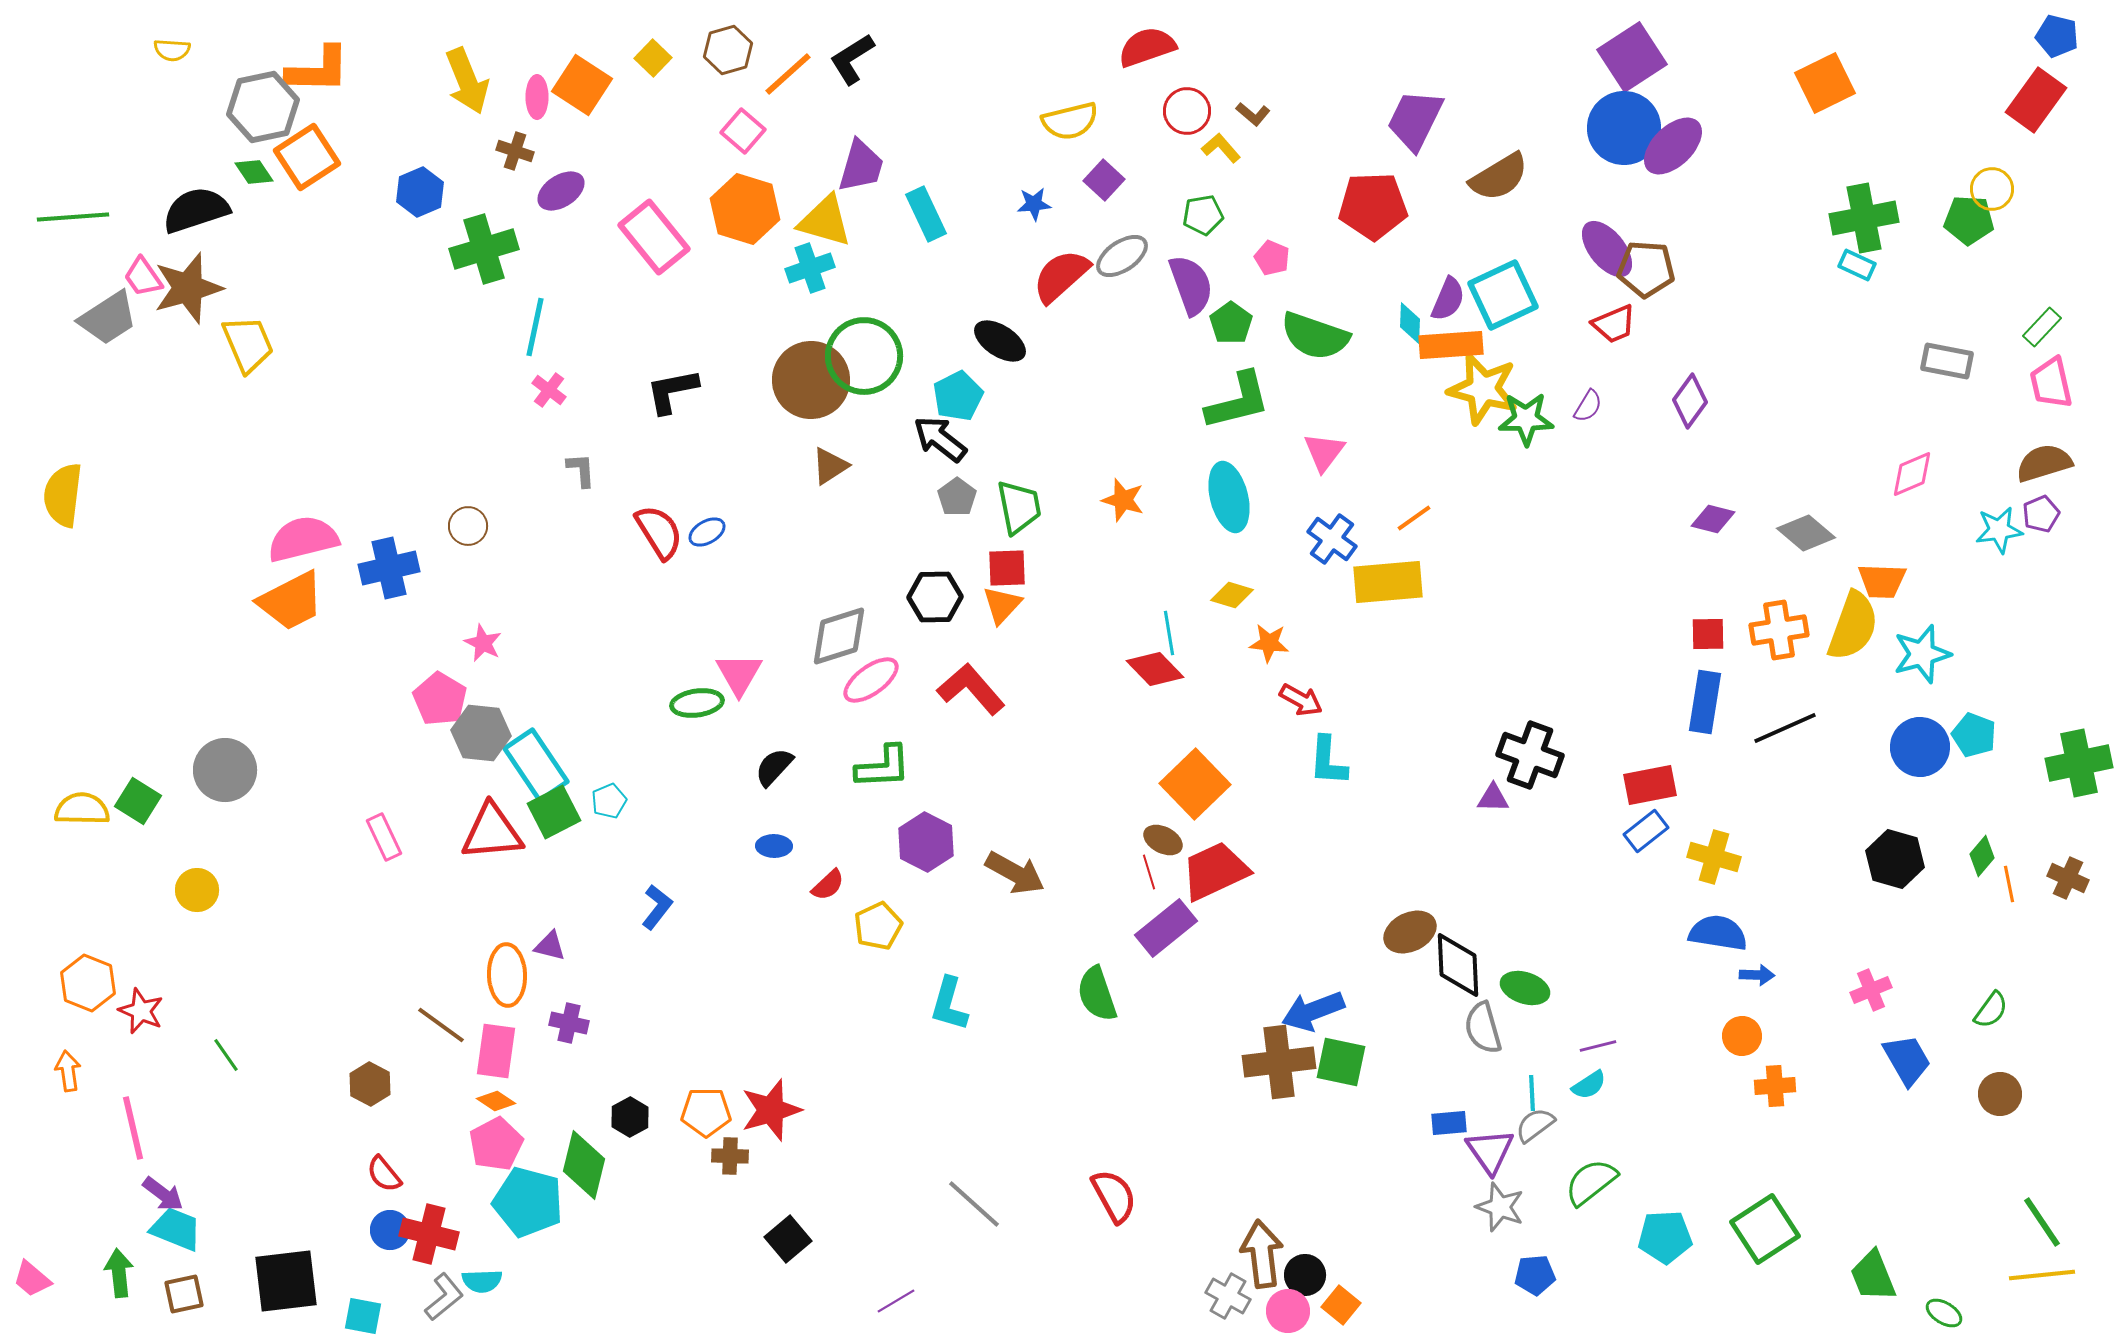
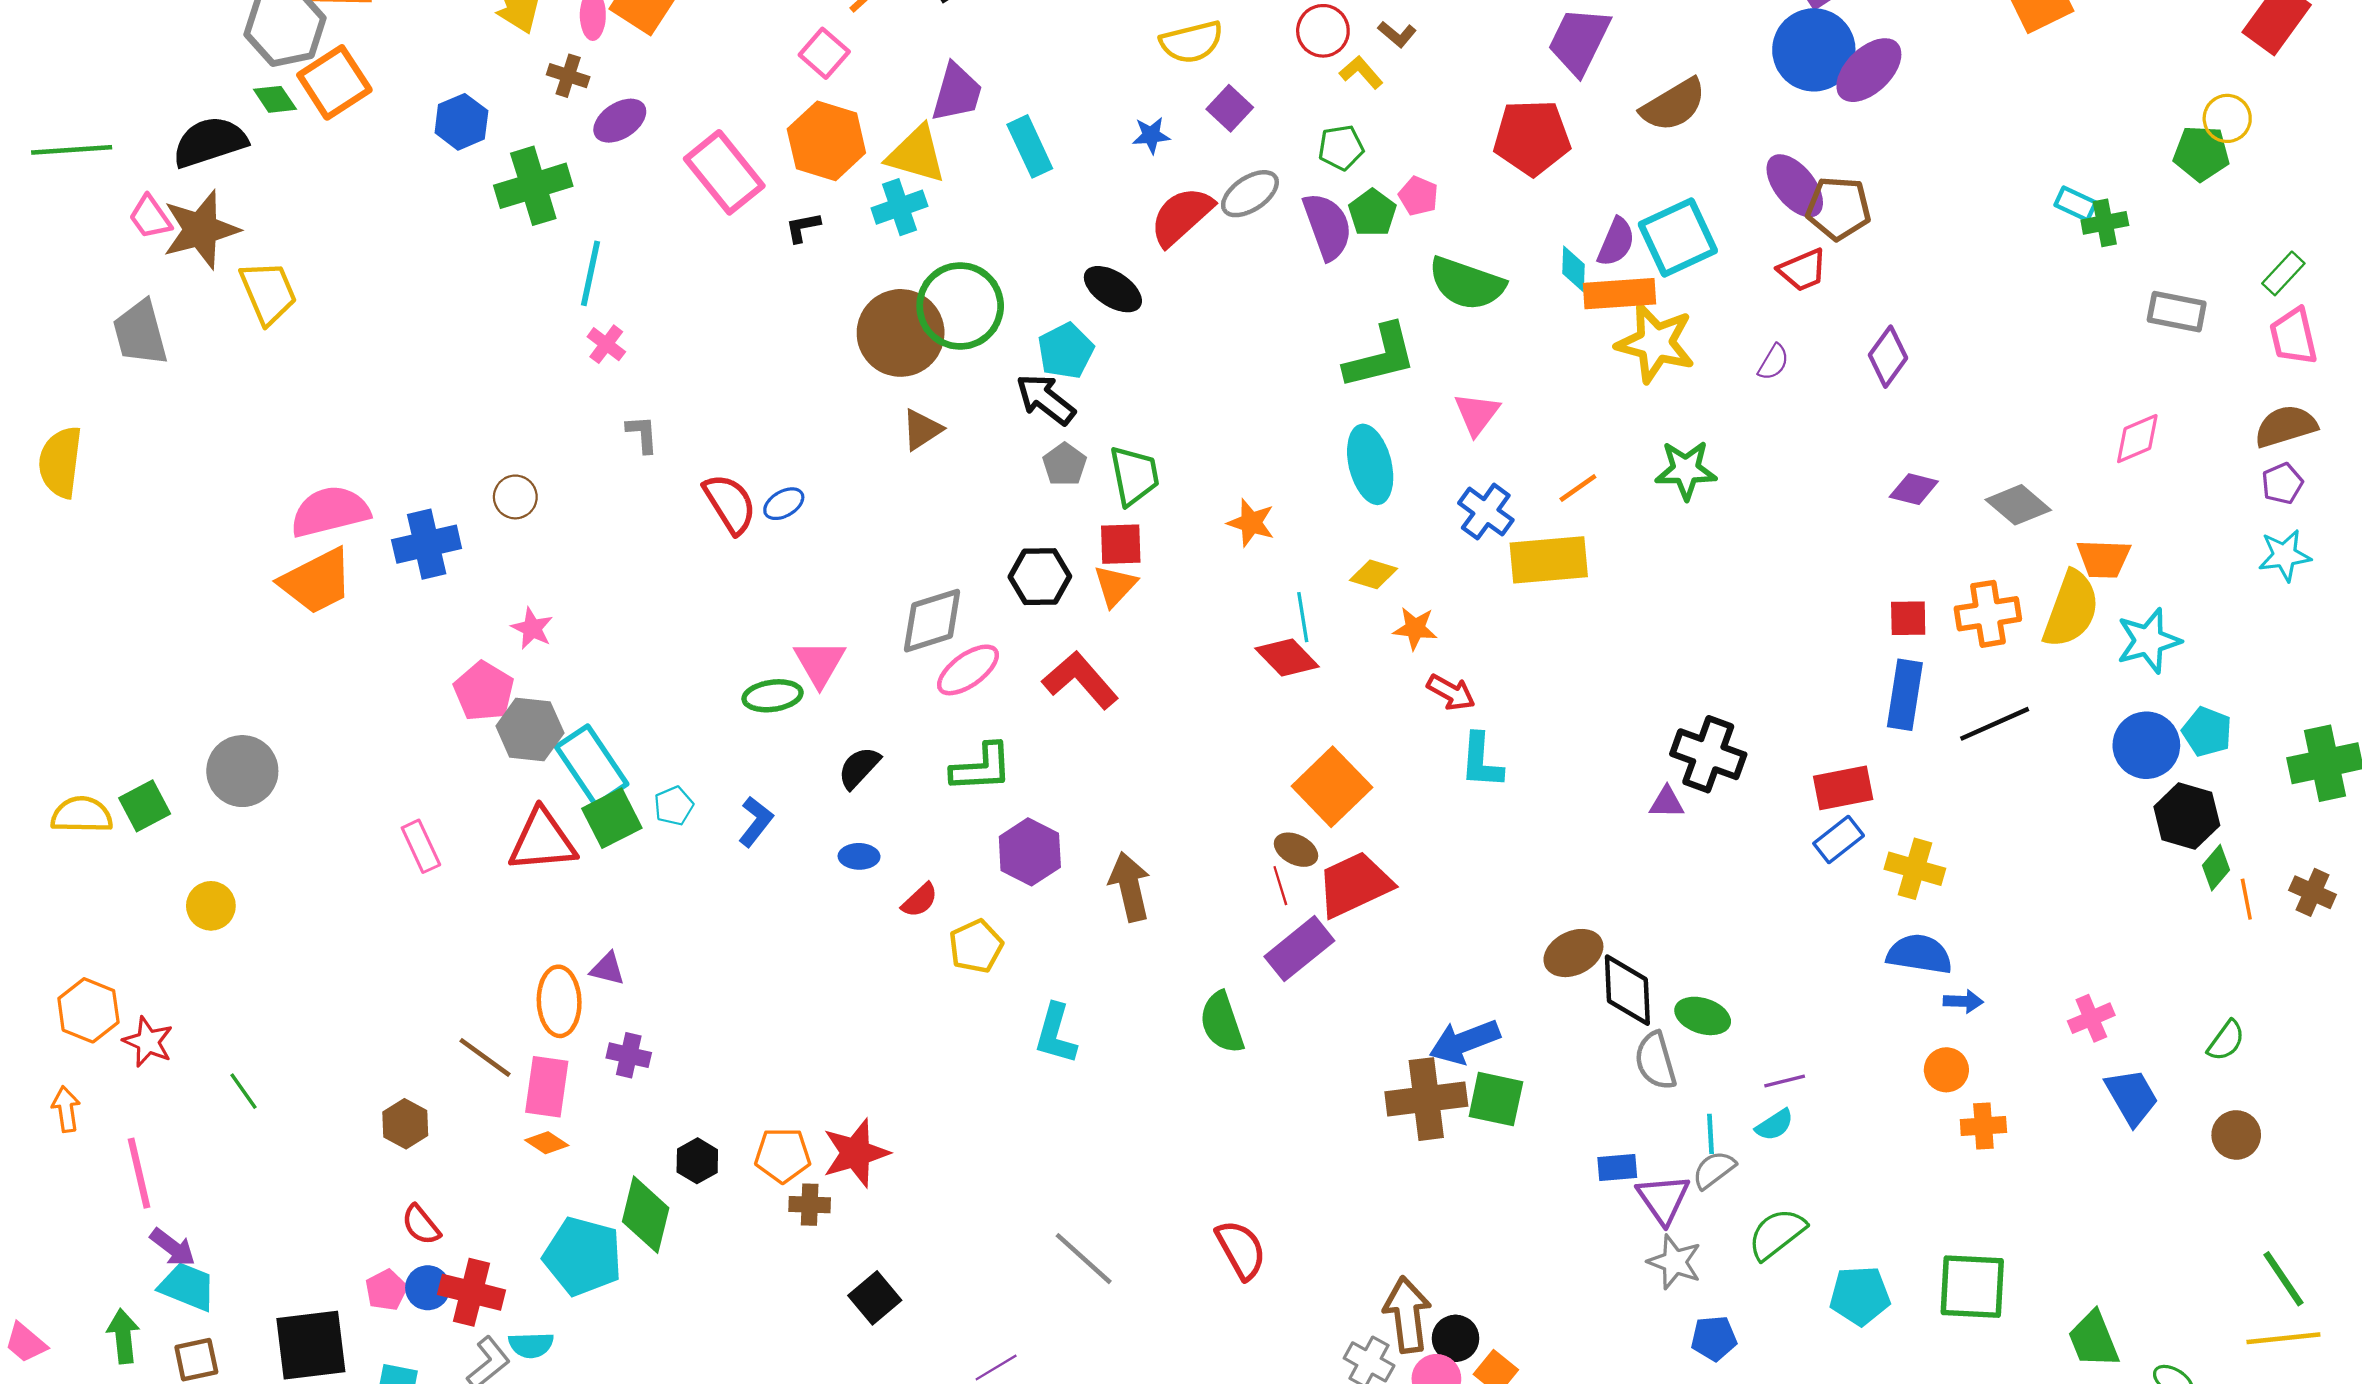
green cross: (1864, 218) -> (2105, 223), moved, size x0.6
gray trapezoid: (108, 318) -> (140, 333), moved, turned 108
green pentagon: (1231, 323) -> (1372, 213), moved
black L-shape: (672, 391) -> (803, 227), moved, size x0.6
green star: (1526, 419) -> (1686, 470), moved
orange star: (1123, 500) -> (1251, 523), moved
cyan star: (1999, 530) -> (2285, 555), moved
green square: (138, 801) -> (145, 806), turned 30
black hexagon: (1895, 859) -> (2187, 816), moved
brown arrow: (1015, 873) -> (1130, 887), turned -132
blue L-shape: (657, 907) -> (756, 822), moved
pink pentagon: (496, 1144) -> (386, 1290), moved, size x0.7
green square: (1765, 1229) -> (1972, 1287), turned 36

